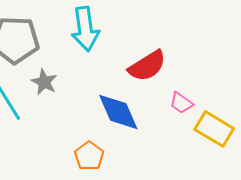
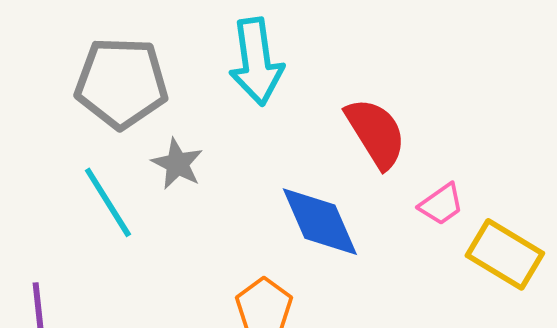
red semicircle: (147, 66) -> (376, 133), turned -90
pink trapezoid: (181, 103) -> (441, 204), turned -70

